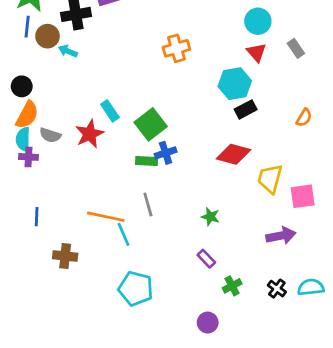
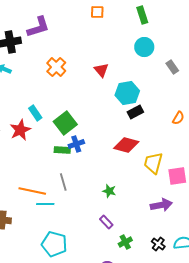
orange cross: (176, 48) -> (56, 67), moved, turned -30
red triangle: (257, 52) -> (101, 70), moved
cyan line: (124, 234) -> (45, 204), turned -66

